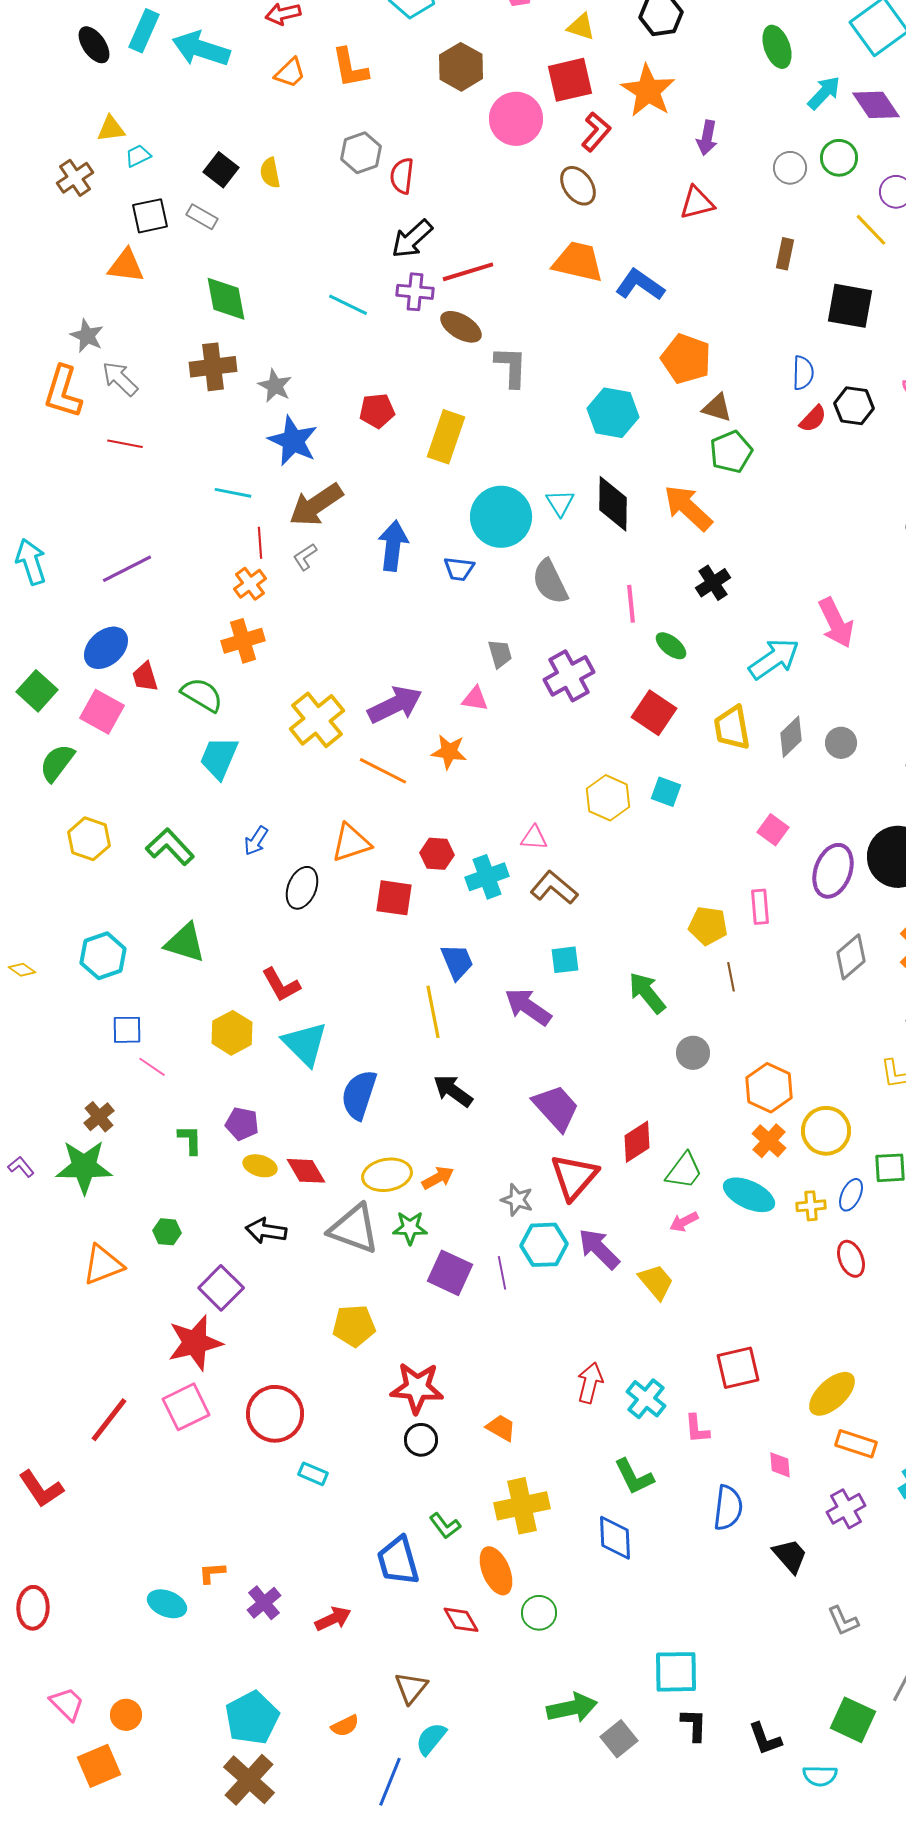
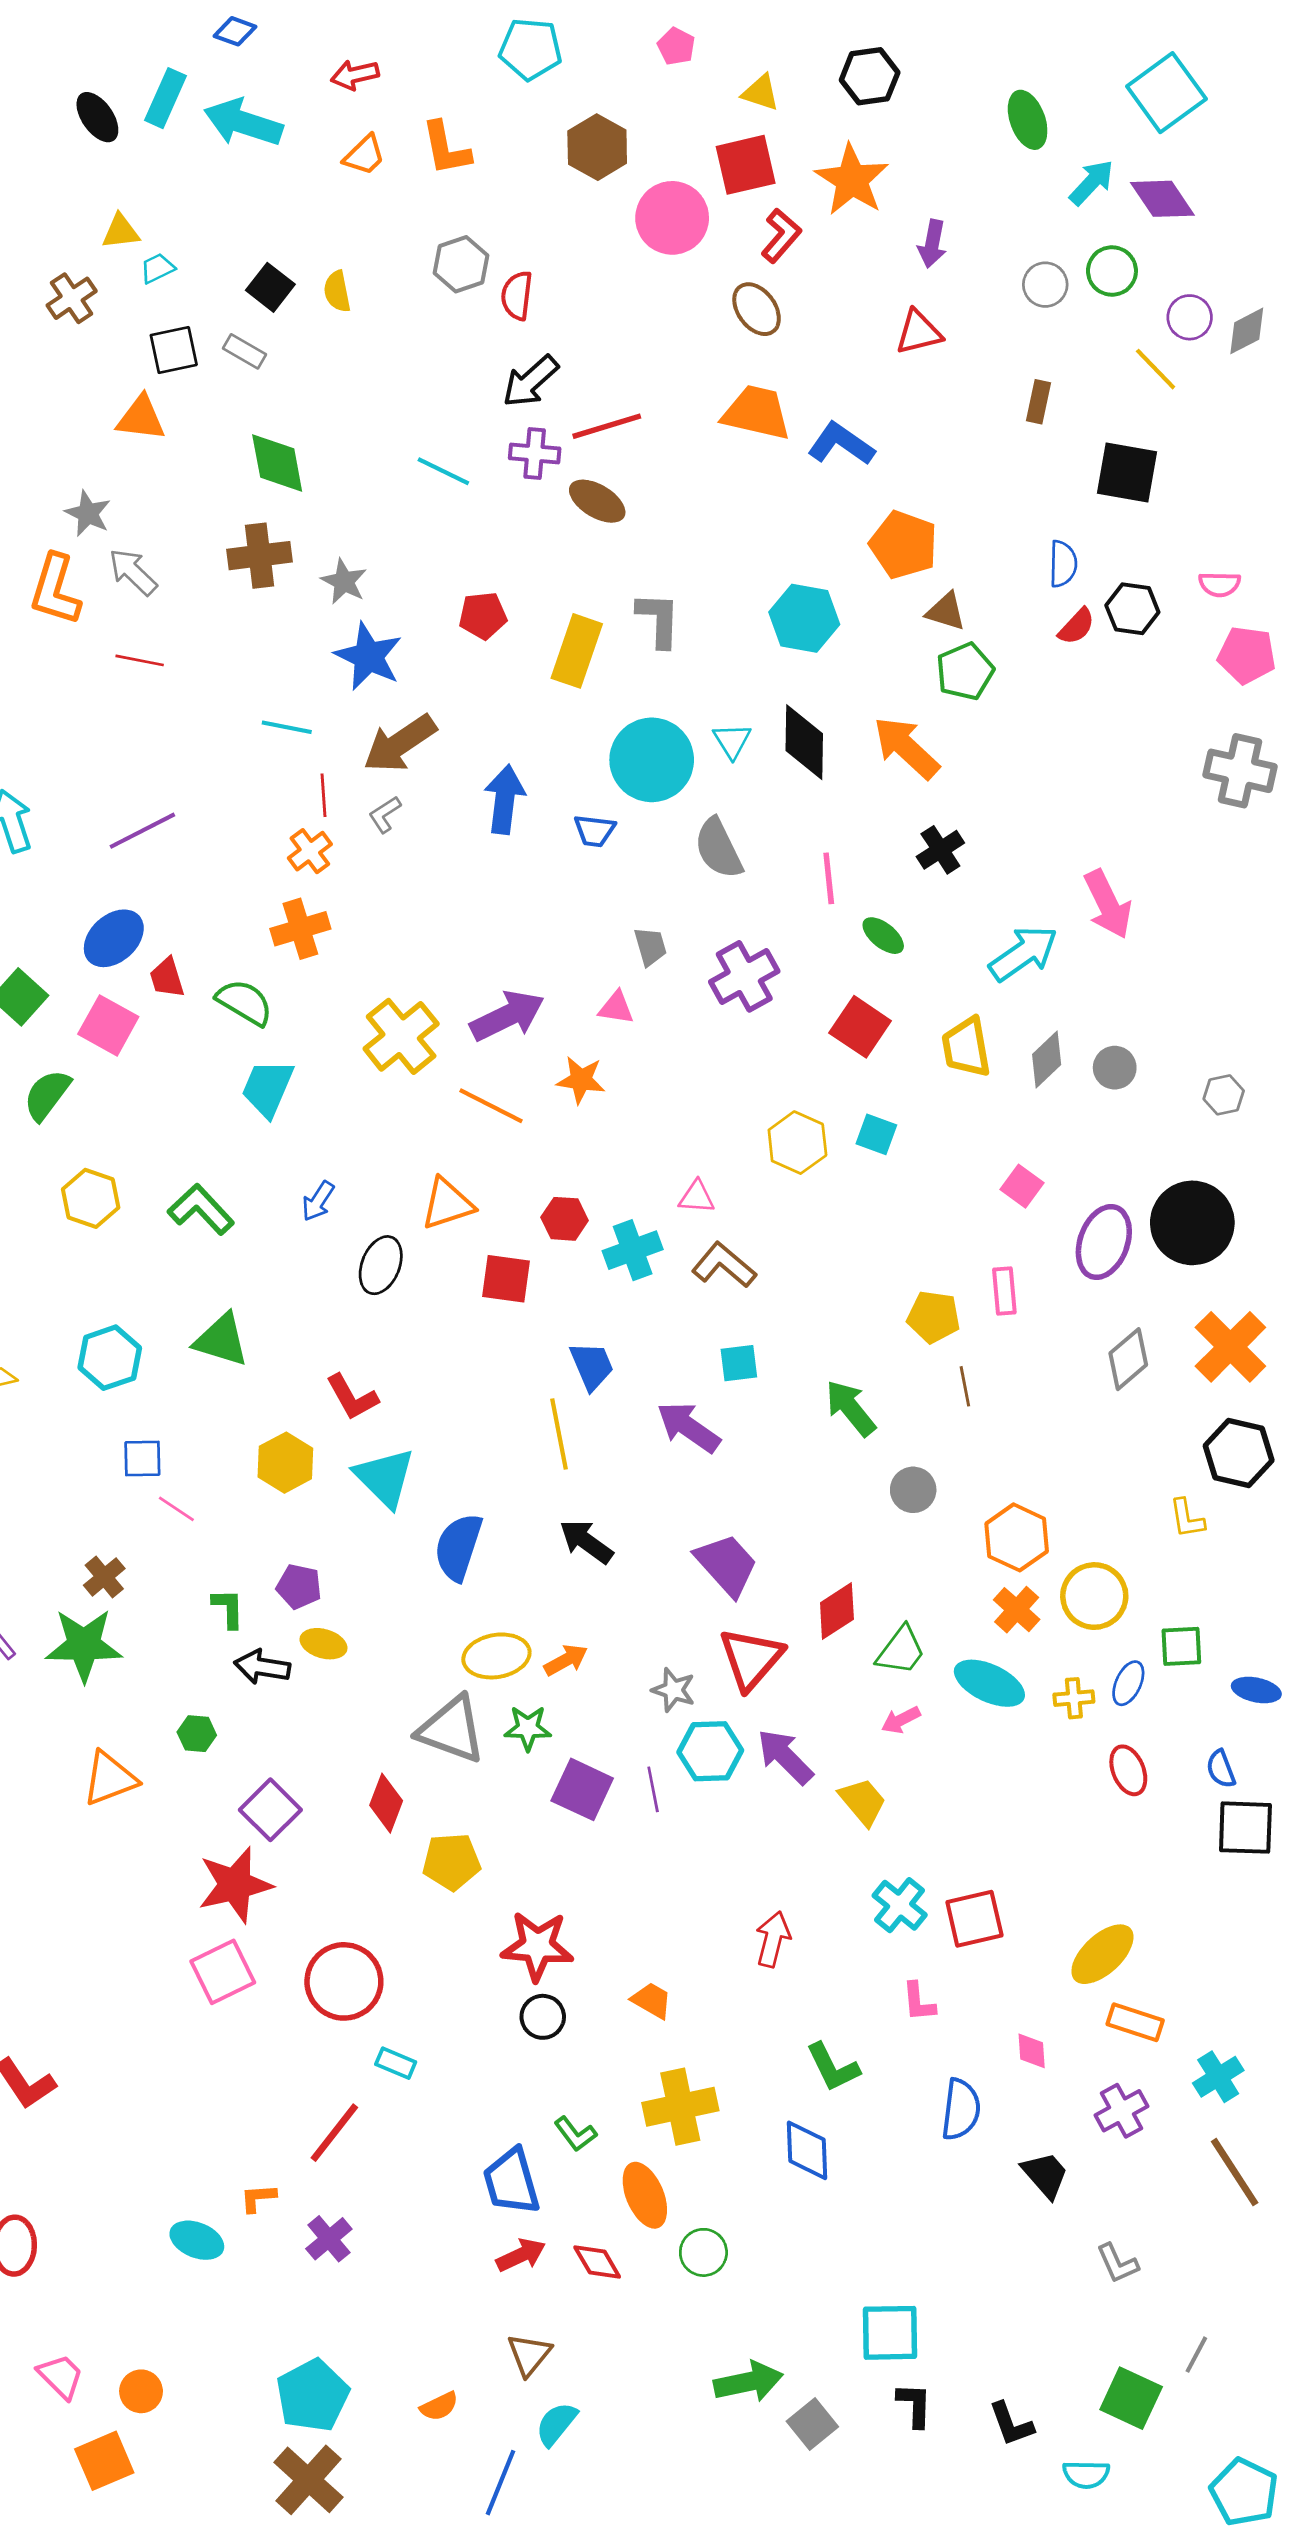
gray L-shape: (511, 367) -> (658, 620), moved
red diamond: (306, 1171) -> (386, 1803), moved, turned 51
black arrow: (266, 1231) -> (262, 1667), moved
cyan cross: (646, 1399) -> (900, 1905), moved
red line: (109, 1420) -> (334, 2133), moved
red arrow: (333, 1619) -> (521, 2255), moved

